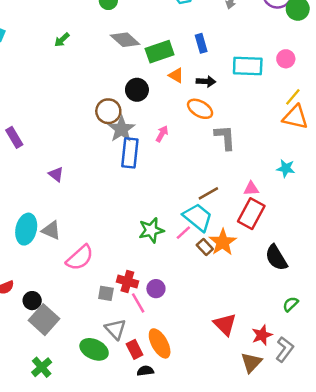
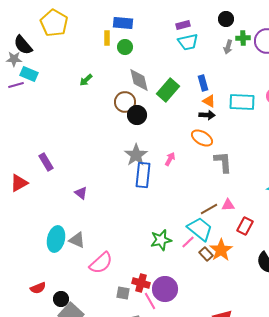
gray diamond: (125, 40) -> (139, 80), turned 35
green rectangle: (160, 52) -> (168, 90), turned -30
orange triangle: (176, 75) -> (209, 101), moved
black circle: (137, 90) -> (137, 115), moved
brown circle: (108, 111) -> (125, 102), moved
pink triangle: (251, 189) -> (228, 205), moved
red rectangle: (251, 214) -> (245, 226), size x0.7
purple circle: (156, 289) -> (165, 289), size x1.6

